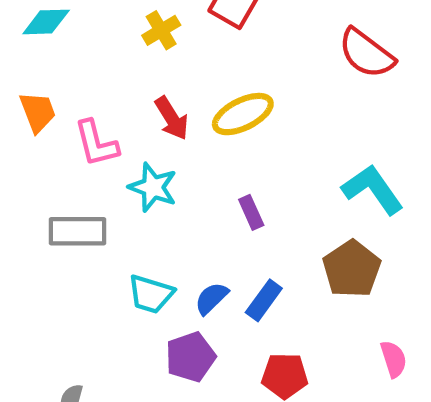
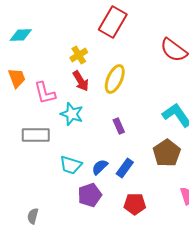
yellow cross: (161, 30) -> (79, 55), moved
yellow ellipse: (243, 114) -> (115, 79), turned -40

